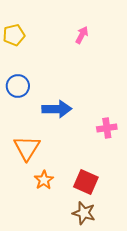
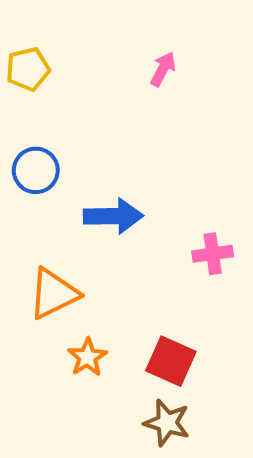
orange triangle: (27, 148) -> (54, 294), turned 32

